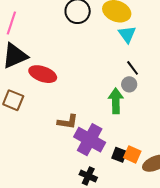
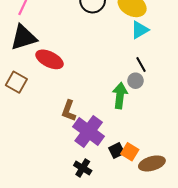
cyan triangle: (127, 34) -> (140, 30), turned 30
brown L-shape: (68, 122) -> (69, 111), turned 95
black square: (119, 155) -> (117, 150), turned 35

